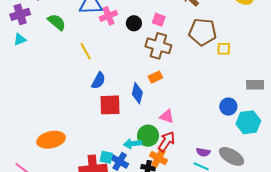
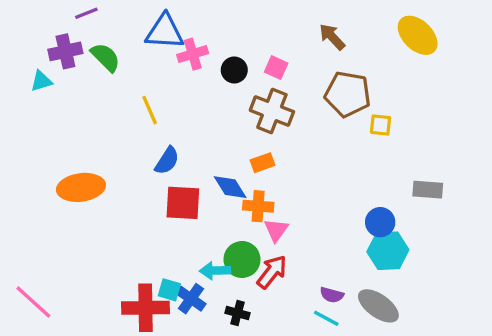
purple cross: (20, 14) -> (65, 51), moved
blue diamond: (137, 93) -> (230, 187), turned -50
pink triangle: (167, 116) -> (276, 230), turned 42
cyan hexagon: (248, 122) -> (388, 251), moved
orange ellipse: (51, 140) -> (81, 187), moved
orange cross: (158, 158) -> (258, 206), moved, turned -30

